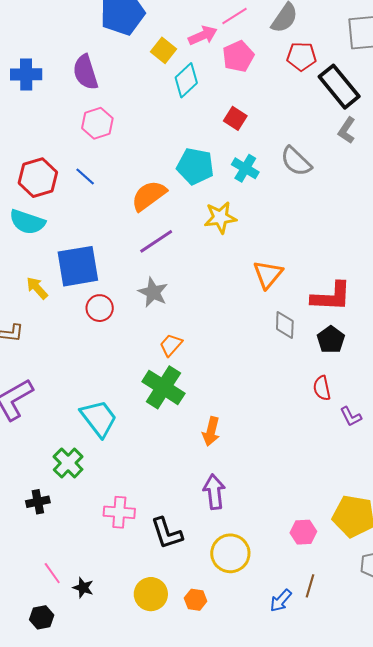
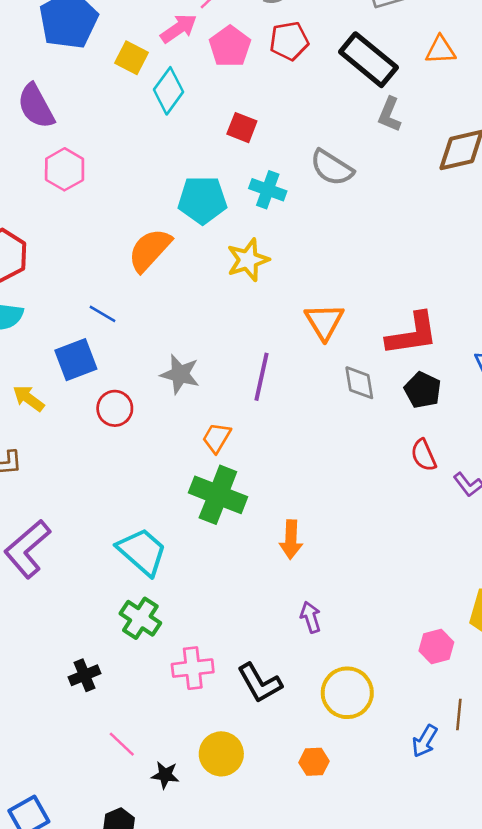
red pentagon: (301, 56) -> (289, 41), moved
blue line: (85, 176) -> (103, 314), moved
purple line: (156, 241) -> (261, 377), moved, turned -33
blue square: (78, 266) -> (76, 360), size x0.7
green cross: (68, 463) -> (140, 618), moved
purple arrow: (214, 492) -> (311, 617), size x0.7
pink line: (52, 573) -> (122, 744), moved
yellow circle: (151, 594) -> (221, 754), moved

